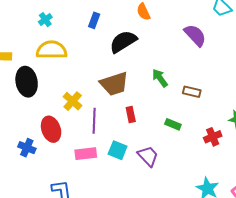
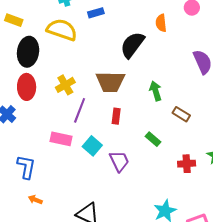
blue rectangle: (94, 20) -> (96, 13), moved, turned 35
black semicircle: (123, 42) -> (132, 45), turned -40
red ellipse: (51, 129) -> (27, 87), moved

